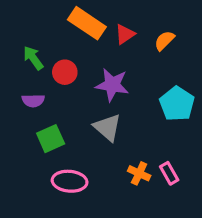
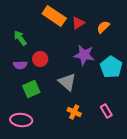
red circle: (65, 72) -> (40, 59), moved
purple star: (112, 85) -> (84, 55), moved
orange cross: (139, 173) -> (74, 112), moved
pink ellipse: (70, 181) -> (21, 120), moved

